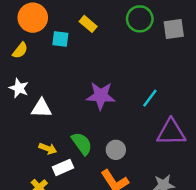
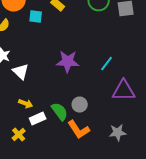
white triangle: (42, 108) -> (21, 72), turned 42
green semicircle: (82, 144) -> (60, 112), moved

